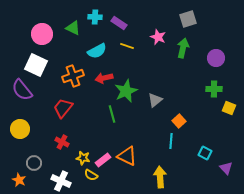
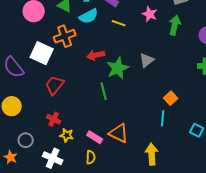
cyan semicircle: (97, 51) -> (89, 16), moved
white square: (36, 65) -> (42, 53), moved
orange cross: (73, 76) -> (65, 36), moved
gray triangle: (155, 100) -> (147, 60), moved
yellow star: (83, 158) -> (67, 135), moved
pink rectangle: (103, 160) -> (95, 137), turned 70
yellow semicircle: (91, 175) -> (91, 157), moved, turned -120

